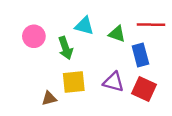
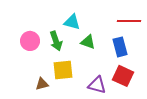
green triangle: (117, 34) -> (88, 42), moved
pink circle: (34, 36) -> (30, 41), moved
purple triangle: (114, 82) -> (97, 85), moved

